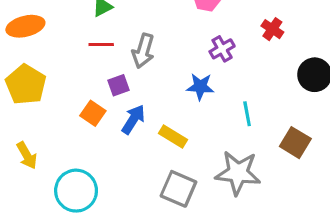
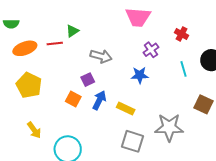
red line: (101, 45) -> (55, 43), moved
gray arrow: (143, 51) -> (101, 56), turned -85
cyan line: (247, 114) -> (183, 69), moved

